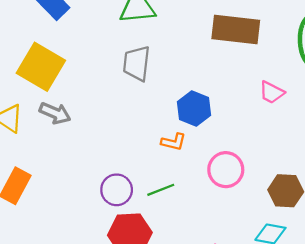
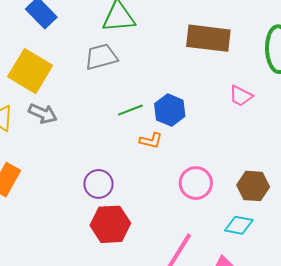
gray trapezoid: (137, 63) -> (101, 57), moved, turned 68
pink circle: (226, 170) -> (196, 183), moved
green line: (161, 190) -> (130, 110), moved

